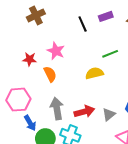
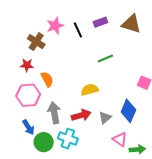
brown cross: (36, 15) -> (36, 42), moved, turned -30
pink star: (56, 51) -> (55, 26), moved, turned 30
yellow semicircle: (94, 73) -> (90, 90), moved
pink hexagon: (18, 100) -> (28, 95), moved

